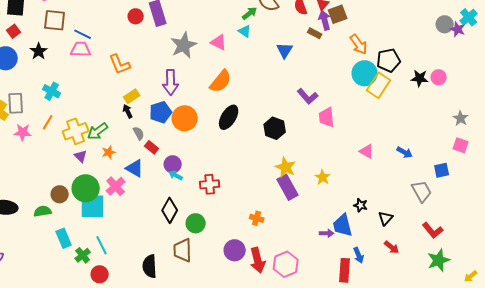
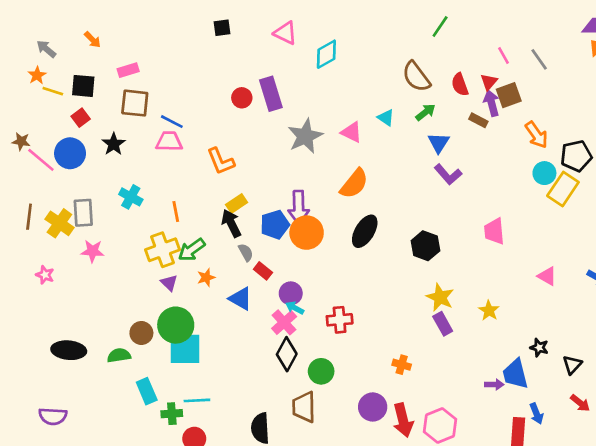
green arrow: (250, 13) -> (425, 112), moved
cyan circle: (365, 73) -> (544, 173), size x0.7
purple arrow: (171, 82) -> (299, 207), moved
purple L-shape: (308, 96) -> (448, 174), moved
black arrow: (128, 111) -> (231, 223), size x1.5
orange line: (48, 122) -> (176, 211), moved, turned -42
pink cross: (116, 186) -> (284, 322), moved
purple rectangle: (288, 187) -> (443, 324), size x0.7
cyan line: (102, 245) -> (197, 400), turned -66
green cross: (83, 255) -> (172, 414), turned 35

